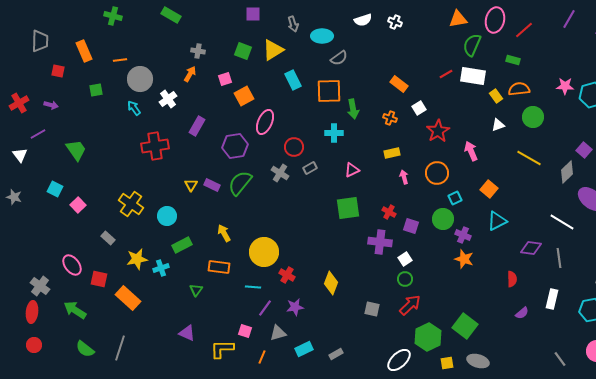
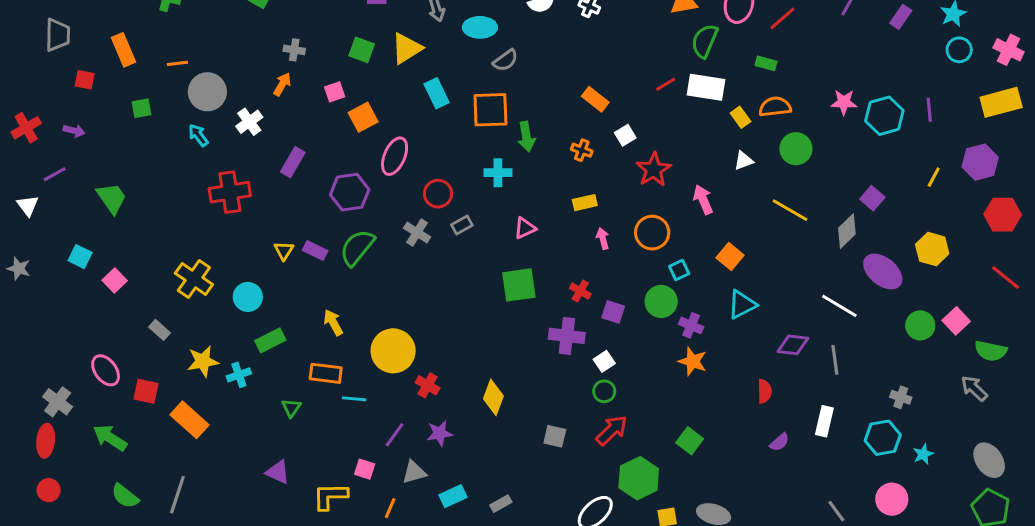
cyan line: (253, 287) -> (354, 399), moved
green square: (465, 326) -> (690, 441), moved, size x0.7

